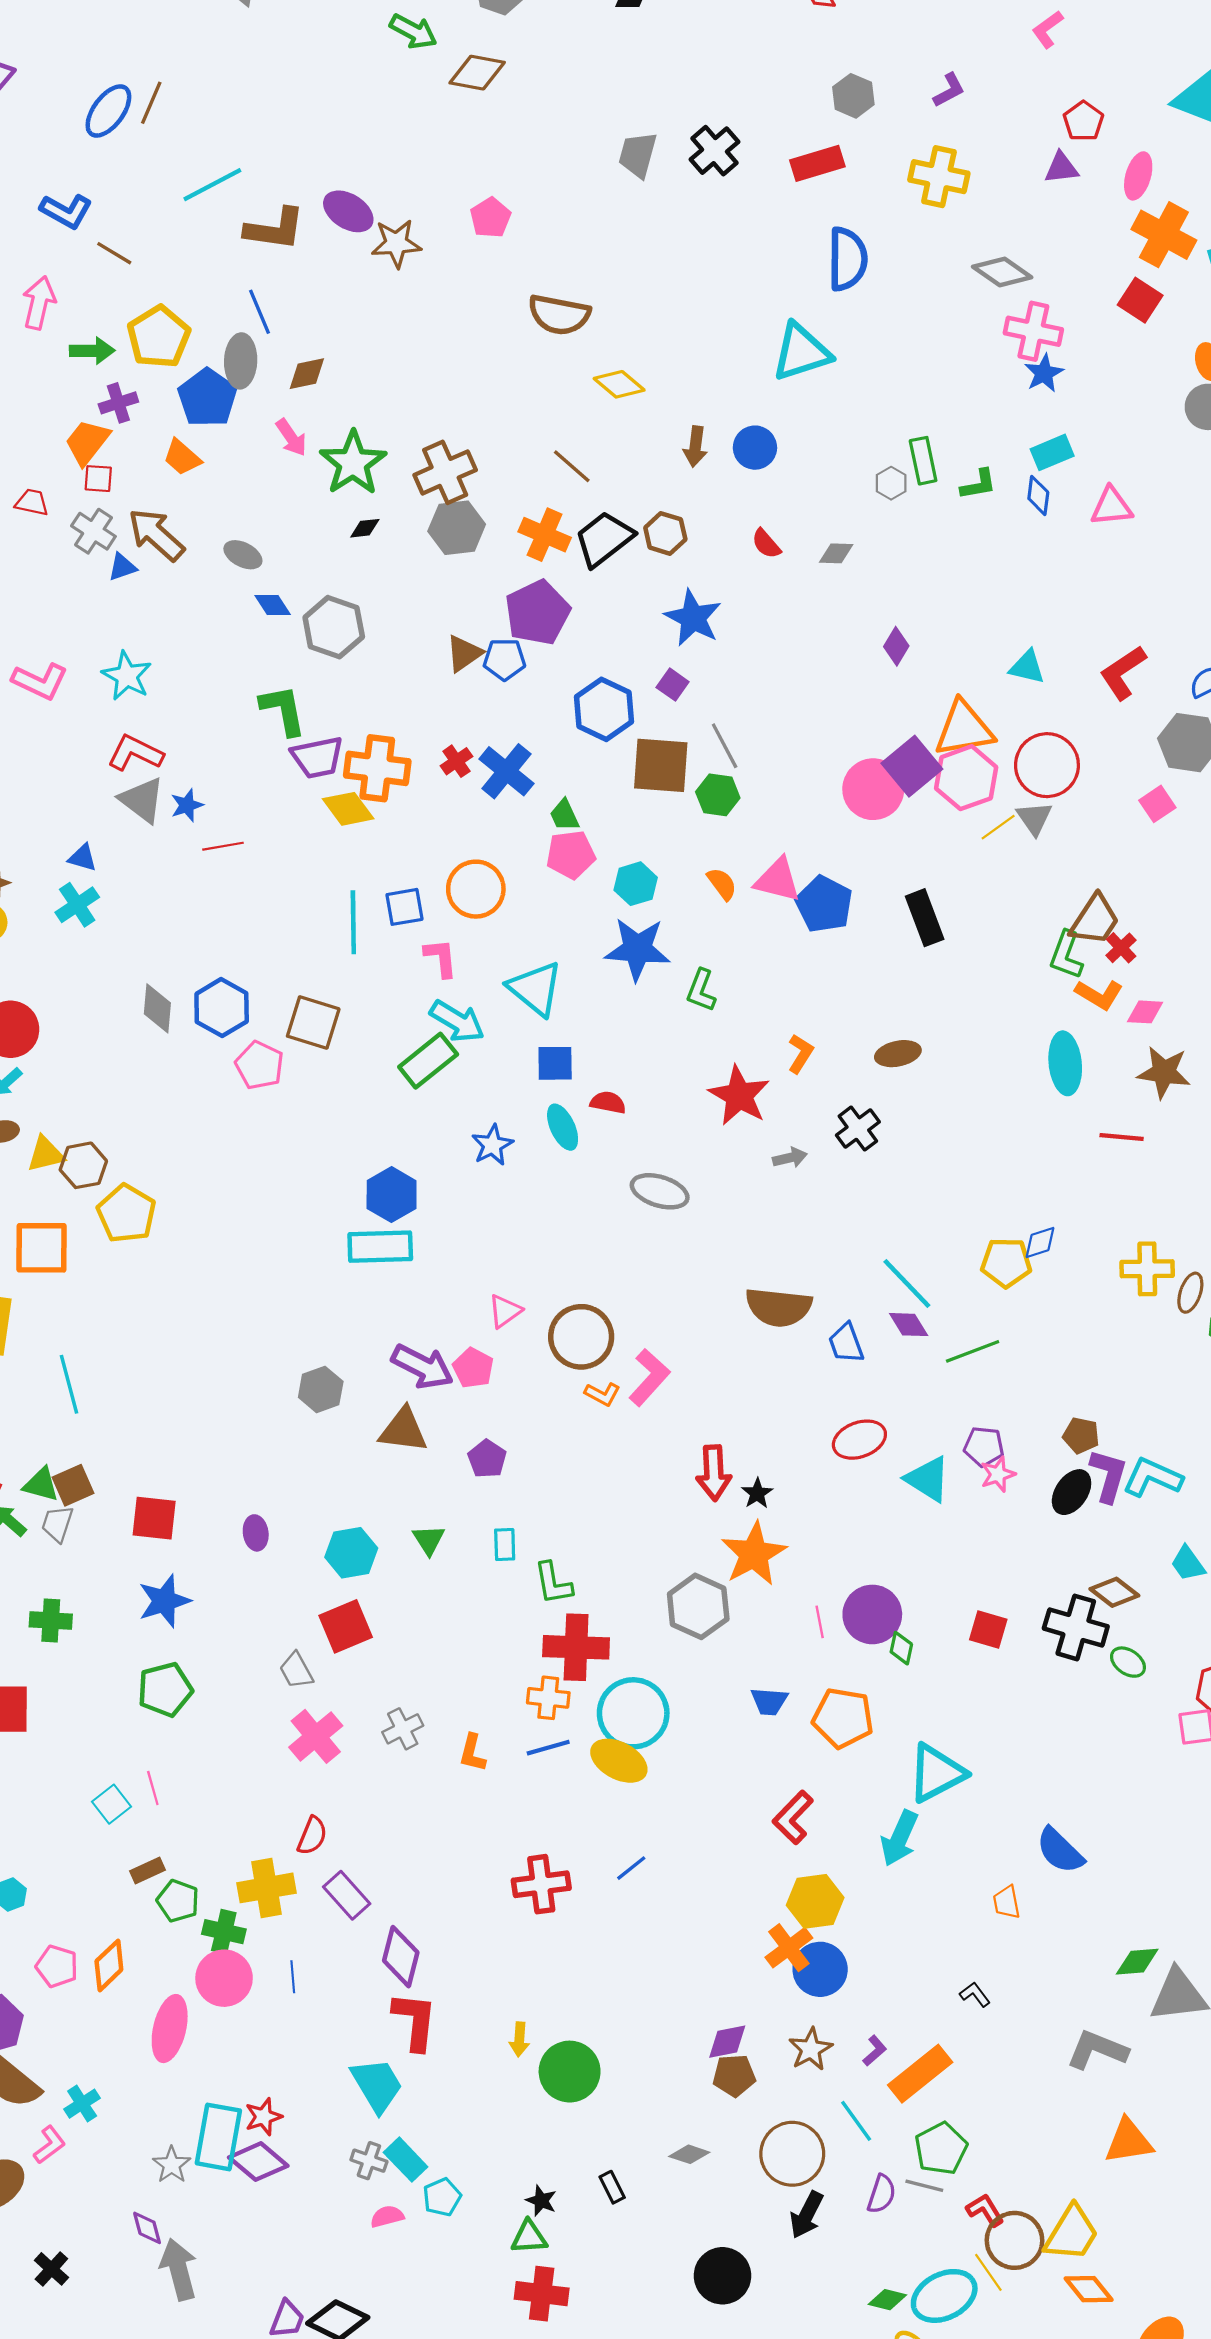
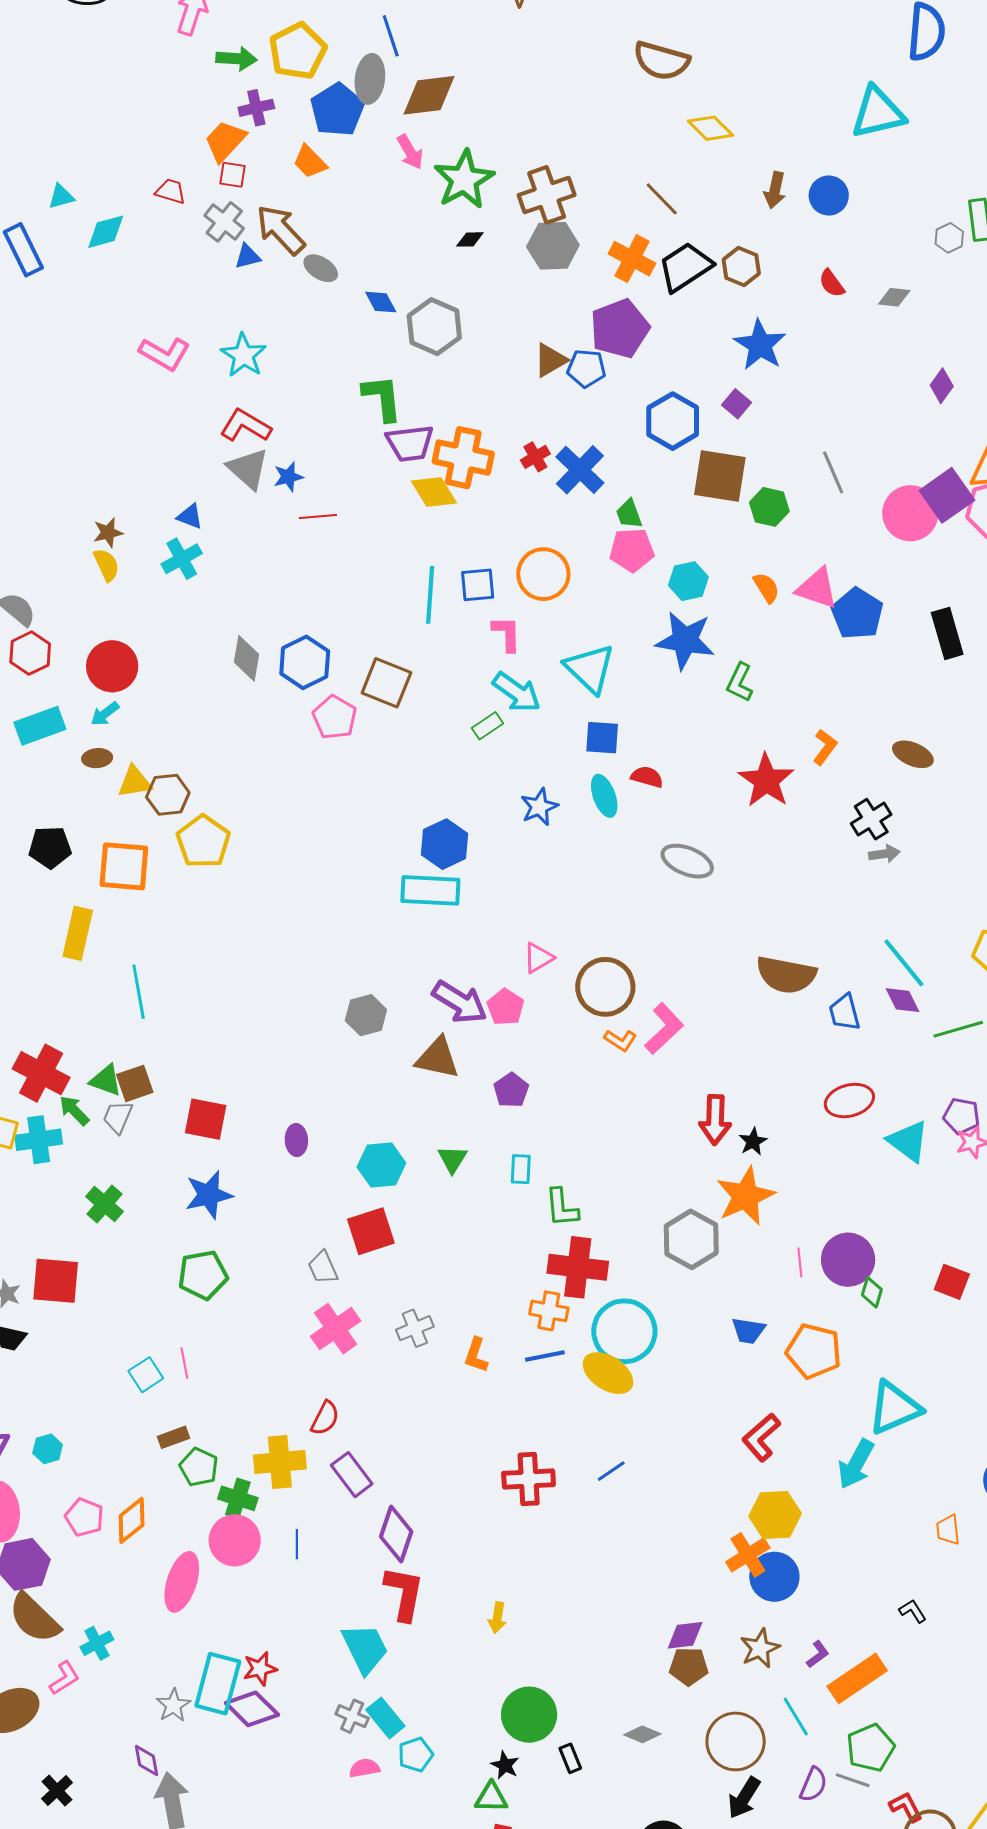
brown diamond: (307, 374) -> (429, 95), size x1.5
gray ellipse: (243, 555) -> (321, 268), moved
gray line: (725, 746) -> (833, 472), moved
brown ellipse: (898, 1054) -> (913, 754), turned 30
green rectangle: (428, 1061) -> (487, 726), size x0.6
gray arrow: (790, 1158) -> (884, 854), moved
green cross: (51, 1620) -> (105, 1204), turned 33
green circle: (570, 2072) -> (529, 1715), moved

